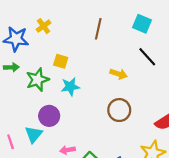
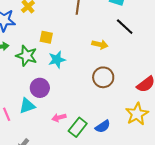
green star: (37, 80) -> (26, 56), turned -30
cyan triangle: (34, 134) -> (27, 106), turned 36

